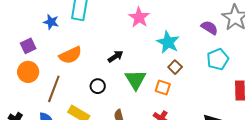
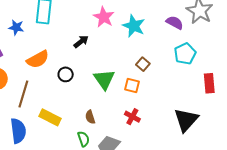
cyan star: (168, 42) -> (134, 26), moved
black arrow: (116, 56) -> (81, 42), moved
black circle: (98, 86) -> (66, 74), moved

